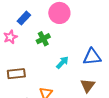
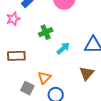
green cross: (43, 39) -> (46, 32), moved

